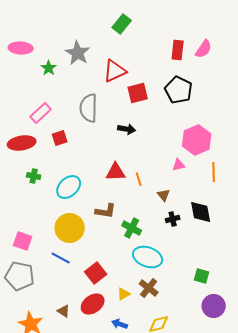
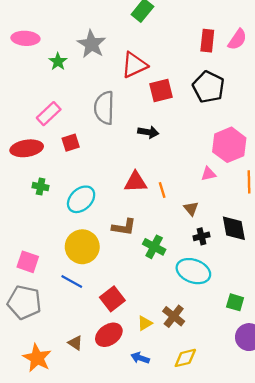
cyan ellipse: (148, 257) -> (193, 271), moved

